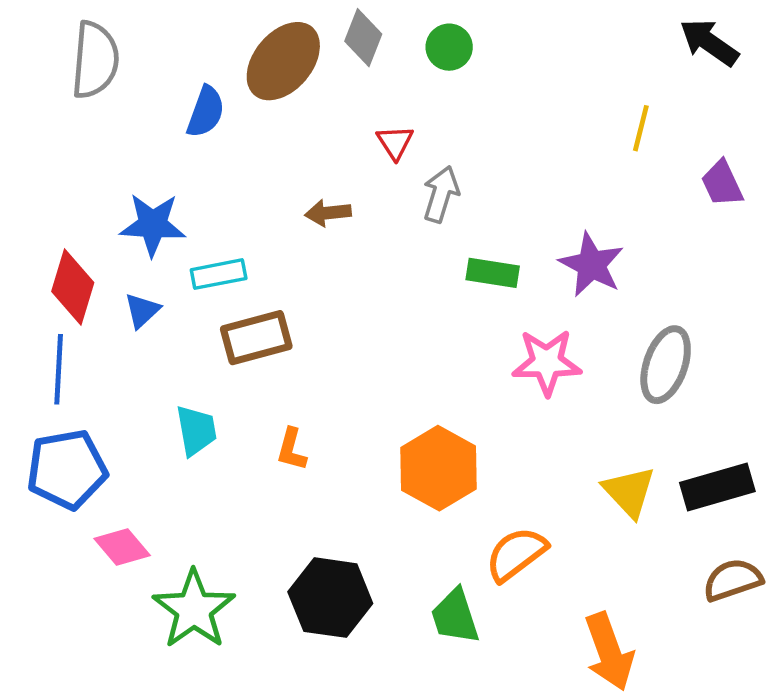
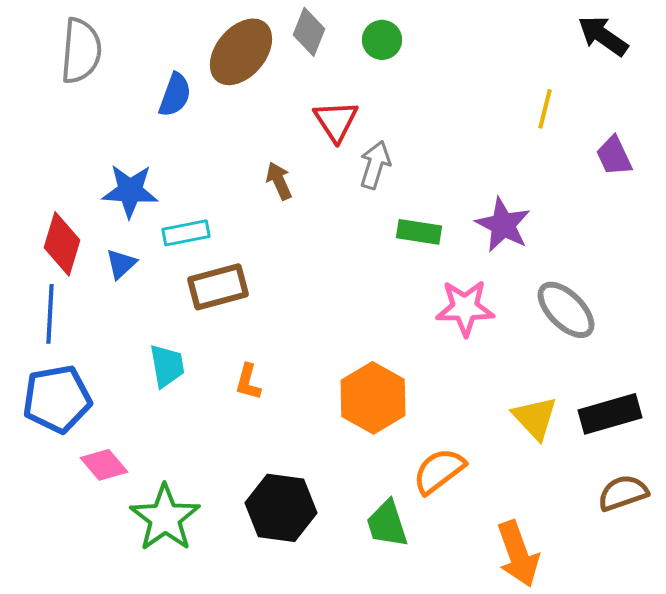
red triangle: (395, 142) -> (336, 121), size x1.4
brown arrow: (328, 213) -> (279, 181), turned 72
gray ellipse: (666, 365) -> (566, 310), turned -64

